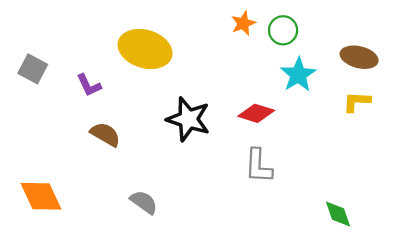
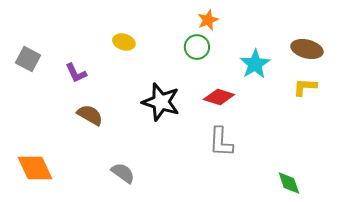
green circle: (283, 30) -> (197, 47), moved
yellow ellipse: (145, 49) -> (124, 42), size x0.5

